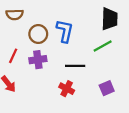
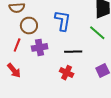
brown circle: (38, 34) -> (29, 26), moved
green line: (103, 46) -> (97, 33), turned 72

